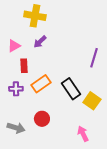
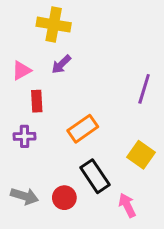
orange rectangle: (41, 84) -> (83, 129), moved
black rectangle: (71, 89) -> (95, 176), moved
red circle: (42, 119) -> (64, 198), moved

